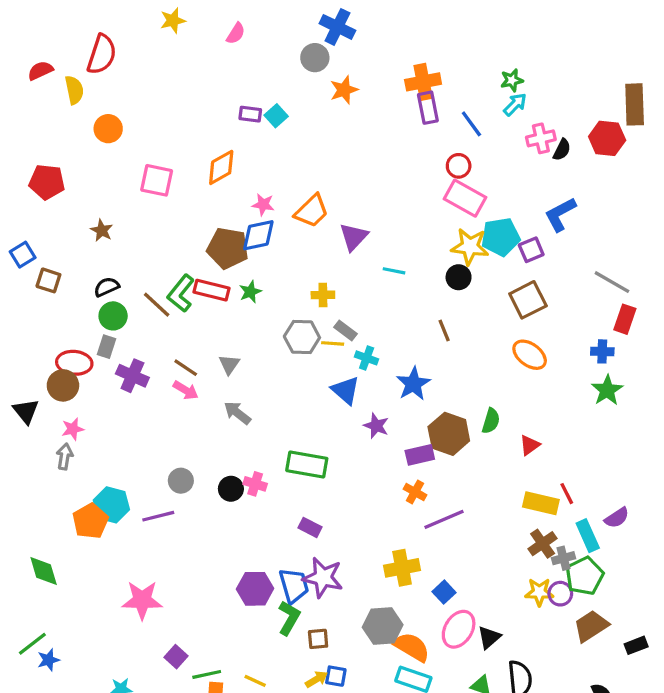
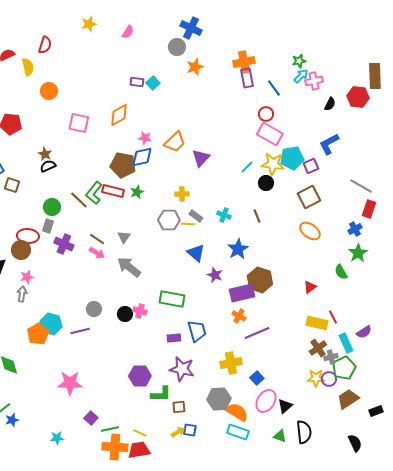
red semicircle: (102, 54) -> (45, 45), size x0.7
pink cross: (541, 138) -> (314, 81), moved
cyan line: (394, 271) -> (247, 167), moved, turned -56
black semicircle: (107, 287) -> (48, 166), moved
blue cross: (602, 351) -> (355, 229), turned -32
cyan cross: (367, 358) -> (224, 215), moved
gray arrow: (237, 413) -> (129, 267), size x1.4
green semicircle: (491, 421) -> (341, 272), moved, turned 133
purple rectangle: (420, 455) -> (242, 293), size x1.4
purple rectangle: (310, 527) -> (174, 338), turned -32
blue trapezoid: (294, 586) -> (197, 331), moved
green L-shape: (289, 618) -> (161, 394), turned 60

